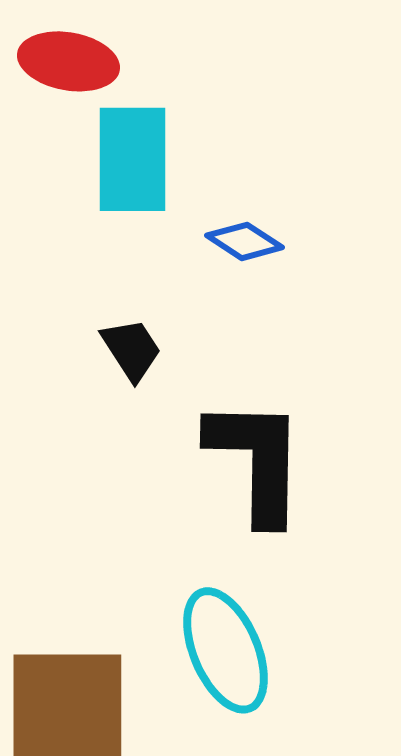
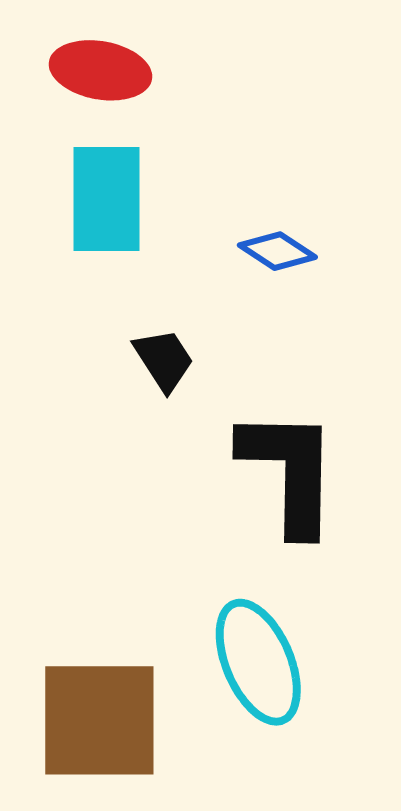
cyan rectangle: (132, 159) -> (107, 199), moved

